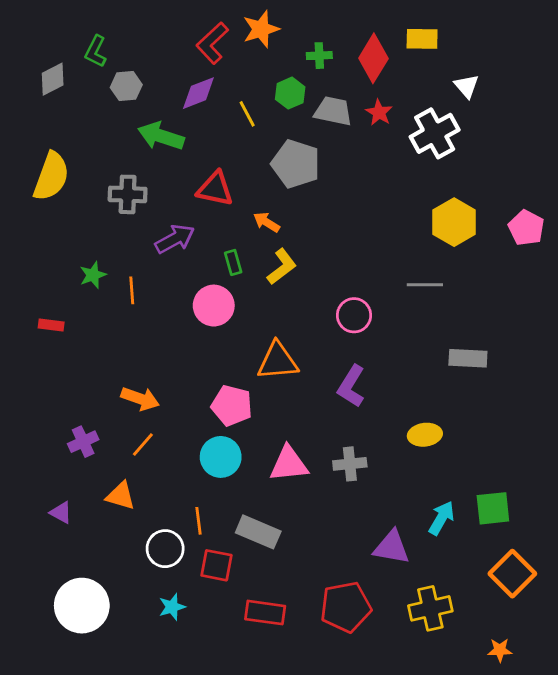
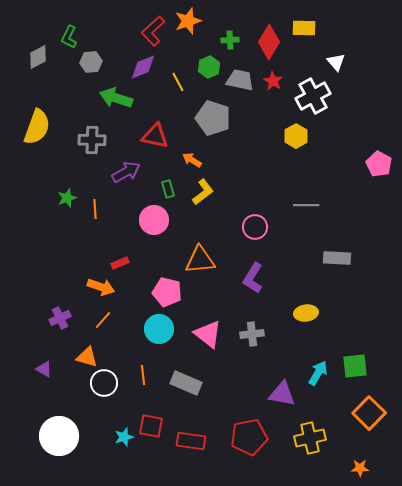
yellow hexagon: (454, 222) -> (296, 136), moved, size x0.7
red rectangle: (51, 325) -> (120, 263), moved, turned -30
pink triangle: (289, 464) -> (208, 334), turned 44
white circle: (165, 549) -> (104, 383), moved
red square: (216, 565) -> (151, 426), moved

